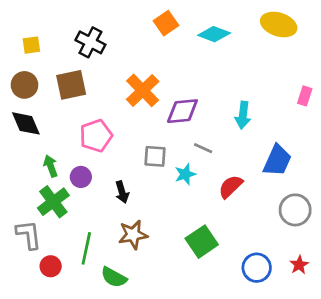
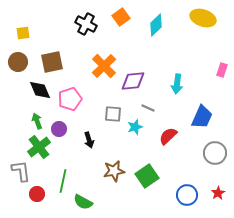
cyan diamond: (214, 34) -> (156, 25), turned -65
black cross: (90, 42) -> (86, 24), moved
black diamond: (26, 123) -> (40, 90), moved
brown star: (133, 235) -> (114, 171), moved

